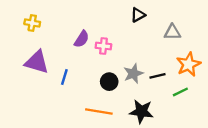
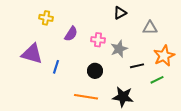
yellow cross: (32, 23) -> (46, 18), moved
pink cross: (103, 46) -> (98, 40), moved
gray star: (133, 74) -> (119, 49), moved

